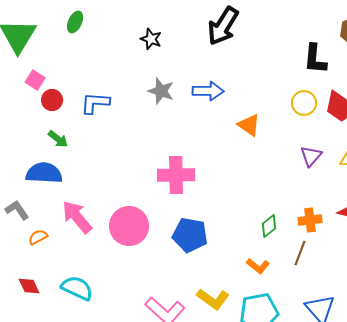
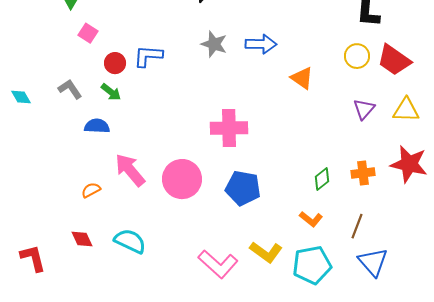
red circle: (52, 100) -> (115, 63), moved
blue semicircle: (44, 173) -> (97, 126), size x0.7
gray L-shape: (17, 210) -> (70, 89), moved
brown line: (300, 253) -> (357, 226), moved

